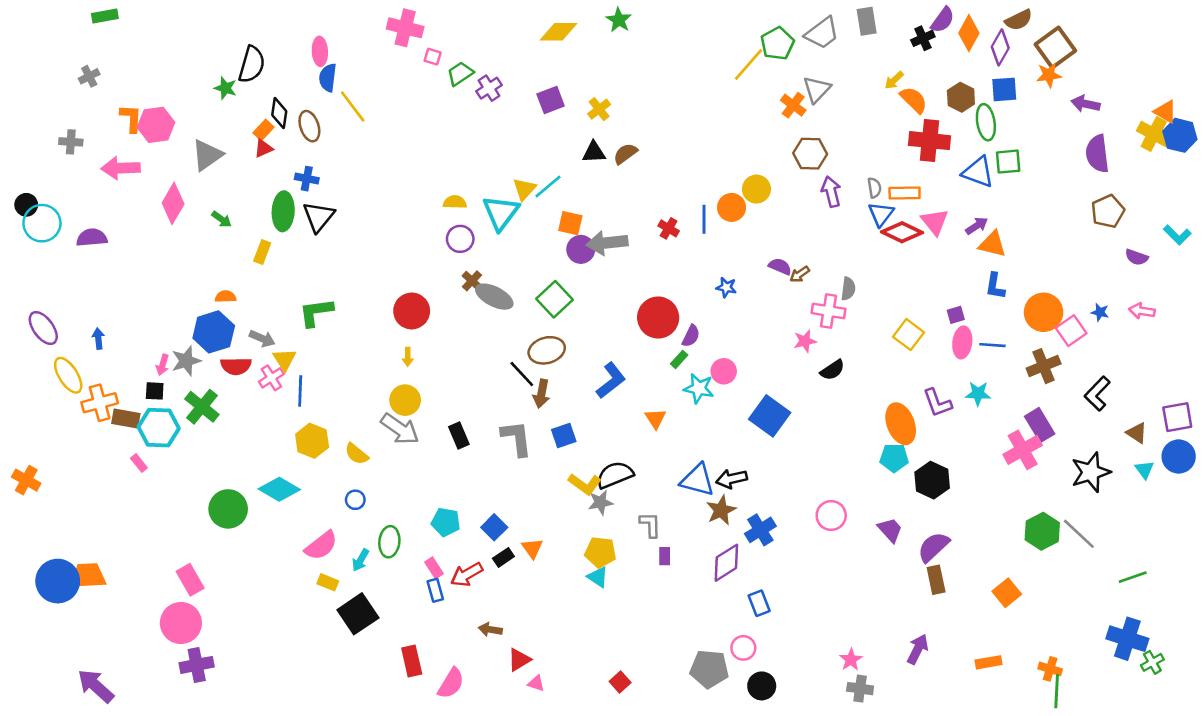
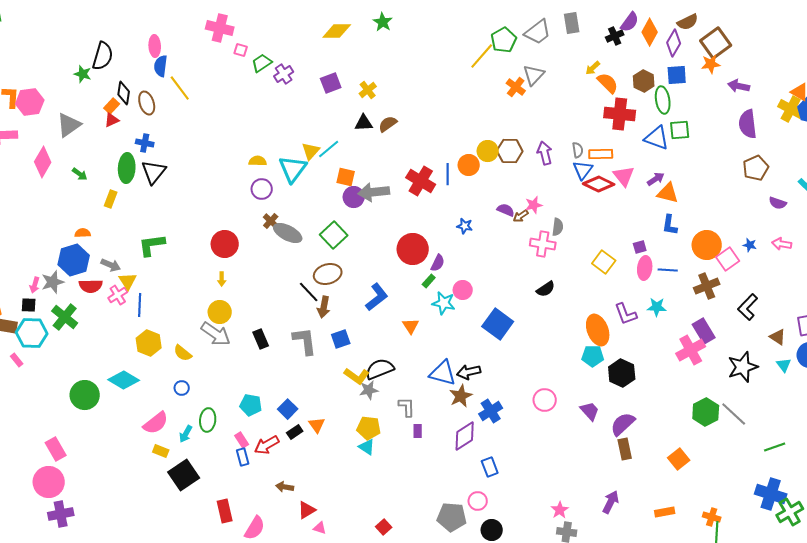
brown hexagon: (810, 154) -> (510, 151), moved
red cross: (669, 228) -> (421, 181), size x1.8
pink star: (805, 341) -> (534, 205), moved
green cross: (1152, 662) -> (790, 512), size x1.5

